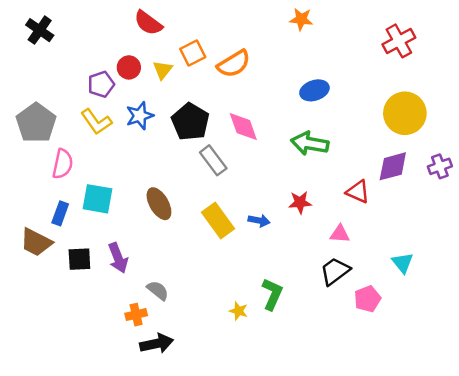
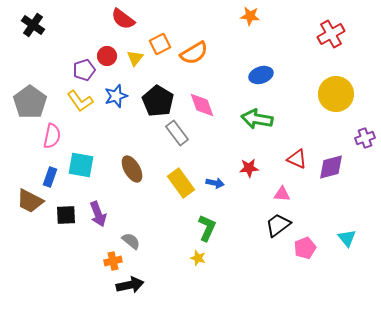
purple diamond: (393, 166) -> (331, 167), moved
cyan triangle: (402, 263) -> (347, 238), moved
green L-shape: (272, 294) -> (207, 228), moved

